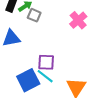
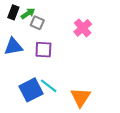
purple square: (46, 62) -> (43, 50), moved

